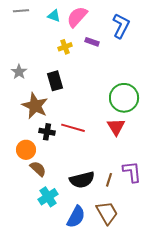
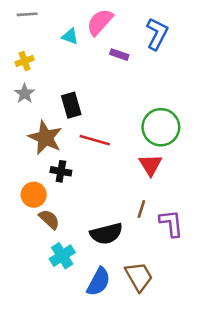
cyan triangle: (54, 16) -> (70, 36), moved
yellow cross: (65, 47) -> (25, 61), moved
red line: (73, 128) -> (95, 140), moved
brown line: (109, 180) -> (141, 209), moved

